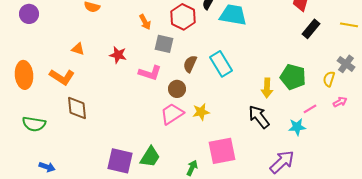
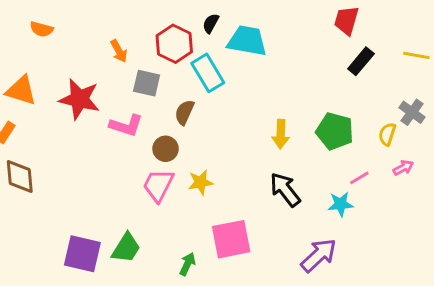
orange triangle: (78, 49) -> (21, 90), size x1.6
red star: (118, 55) -> (79, 99), size x1.6
cyan rectangle: (221, 64) -> (208, 73), moved
yellow arrow: (267, 88) -> (281, 134), moved
pink trapezoid: (172, 114) -> (158, 185), turned -30

